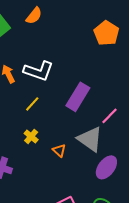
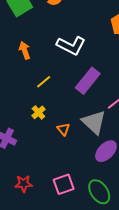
white L-shape: (39, 71) -> (71, 45), moved

